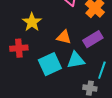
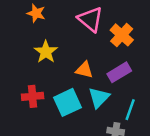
red cross: (19, 48) -> (33, 96), moved
cyan triangle: (76, 60) -> (99, 98), turned -36

